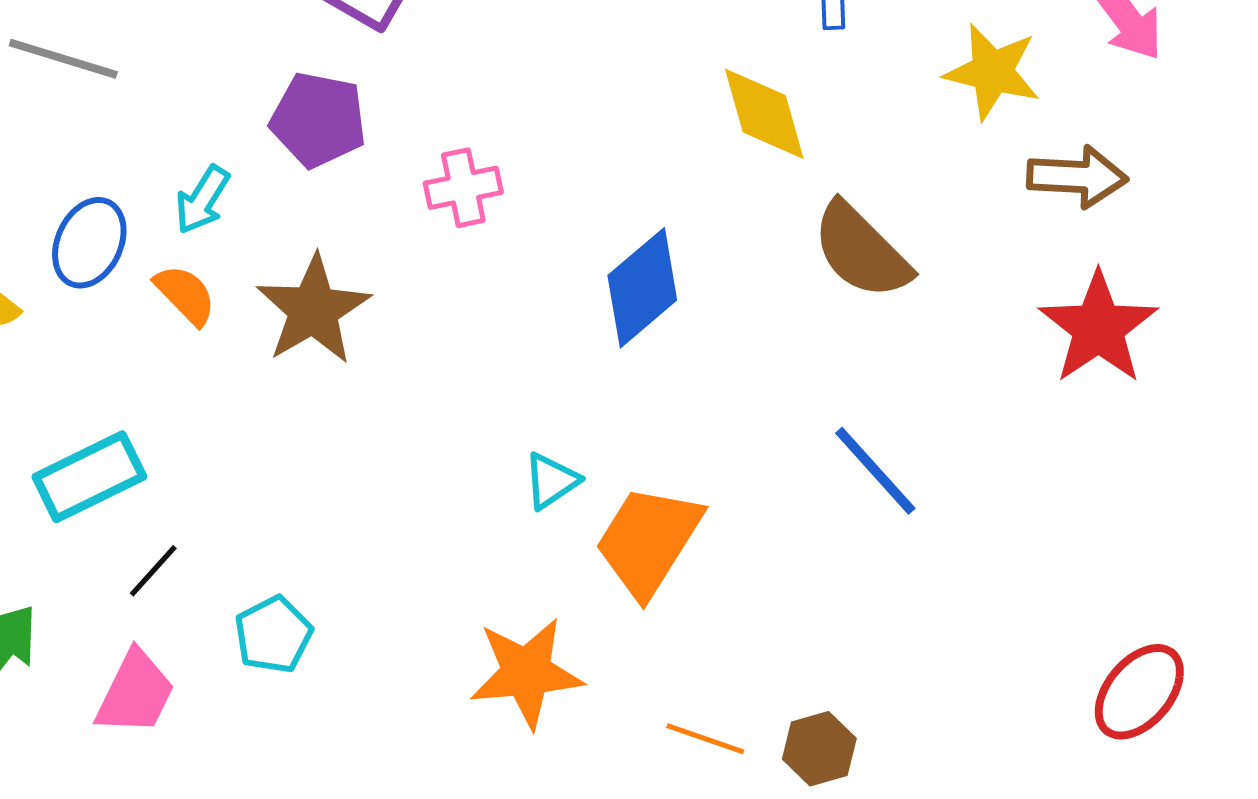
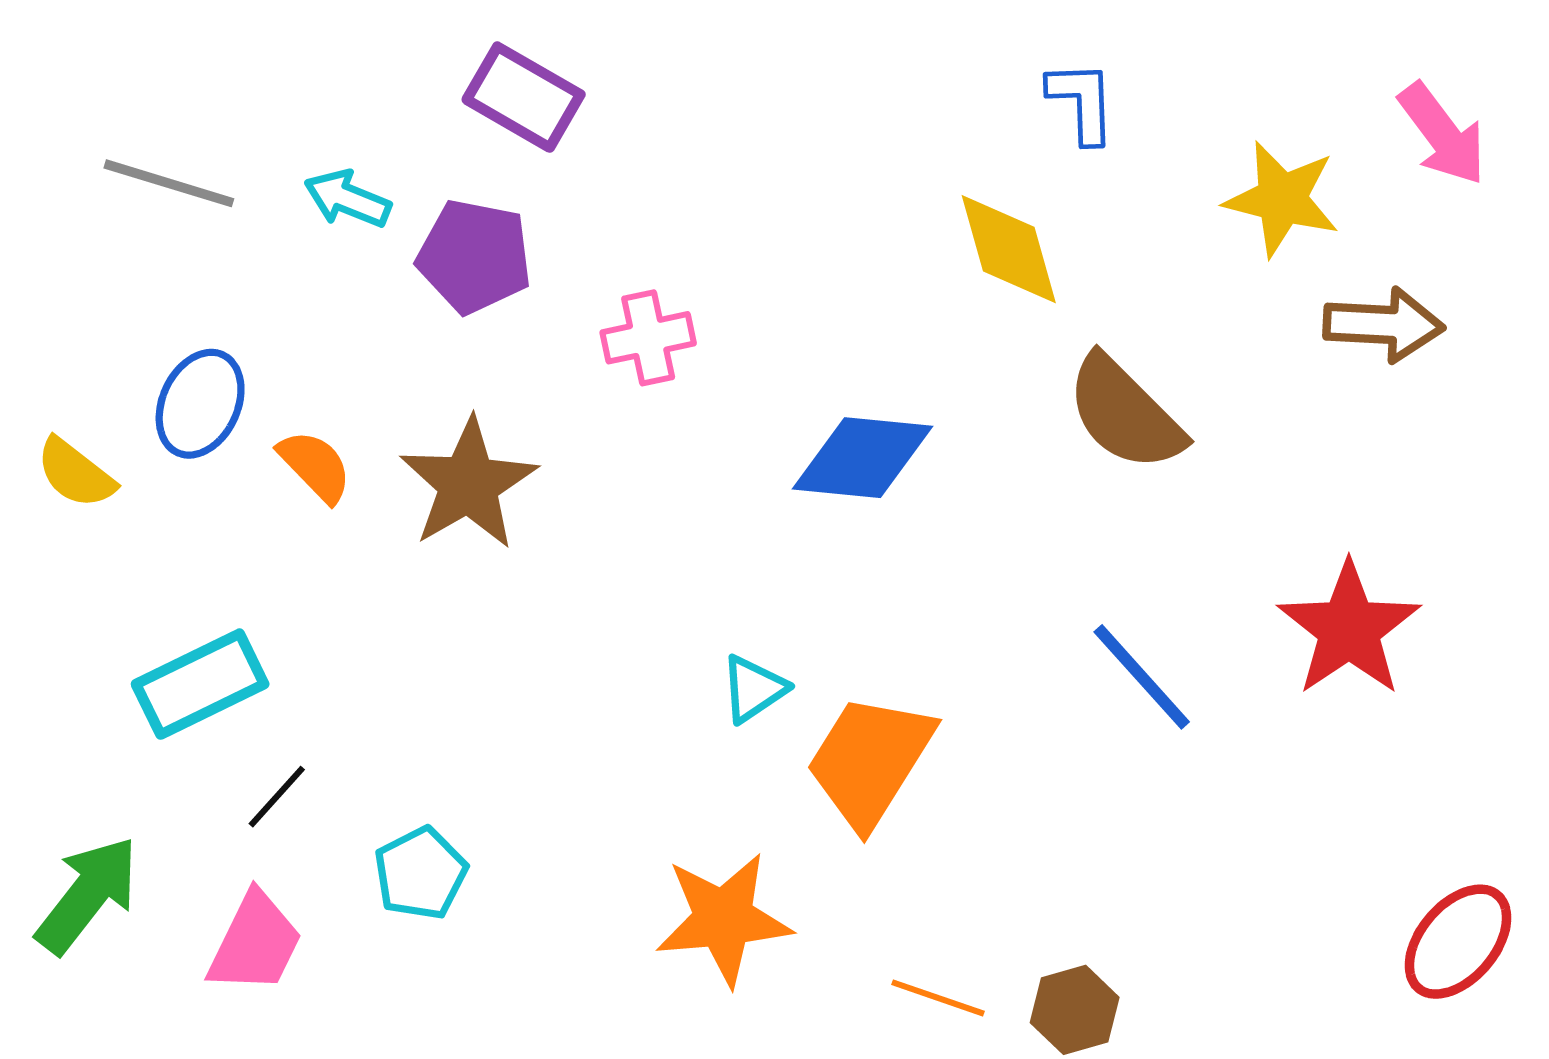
cyan arrow: (202, 200) -> (347, 199), moved, turned 80
blue diamond: (642, 288) -> (863, 458), turned 46
red star: (1098, 328) -> (1349, 629), moved

